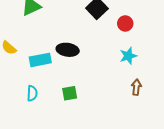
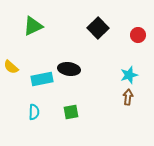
red circle: (125, 23) -> (138, 35), moved
brown arrow: (136, 87) -> (128, 97), moved

